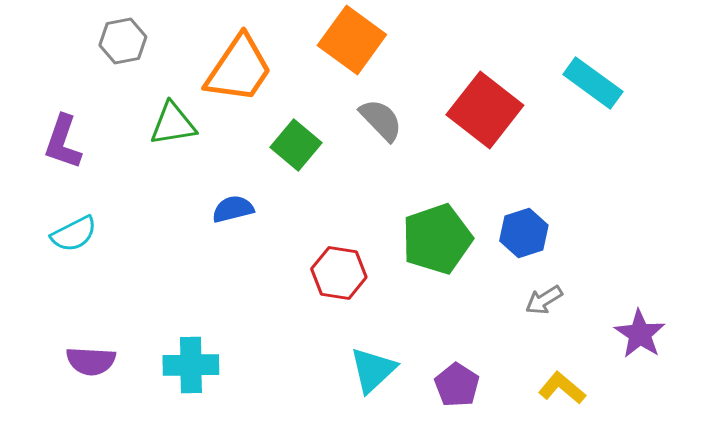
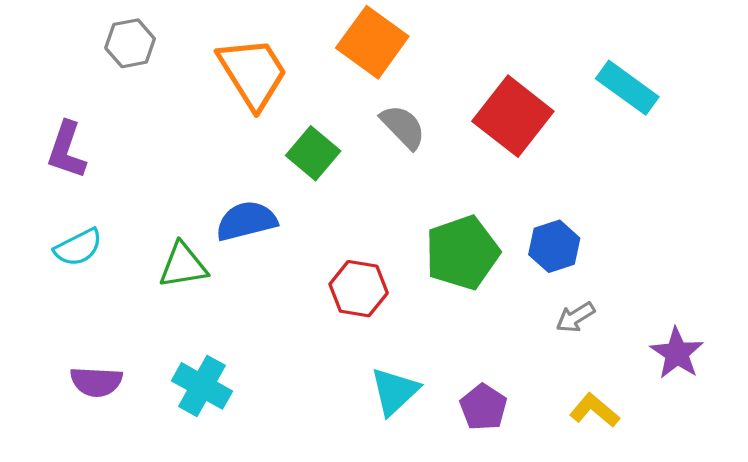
orange trapezoid: (239, 69) -> (253, 73), turned -66
green triangle: (173, 124) -> (183, 265), moved
blue semicircle: (233, 209) -> (246, 221), size x1.4
cyan cross: (191, 365) -> (202, 386), turned 30

